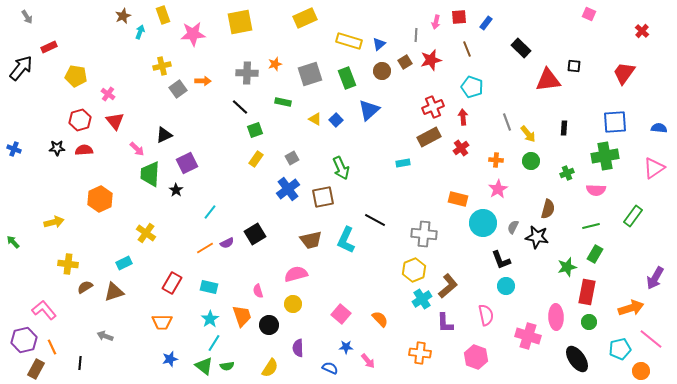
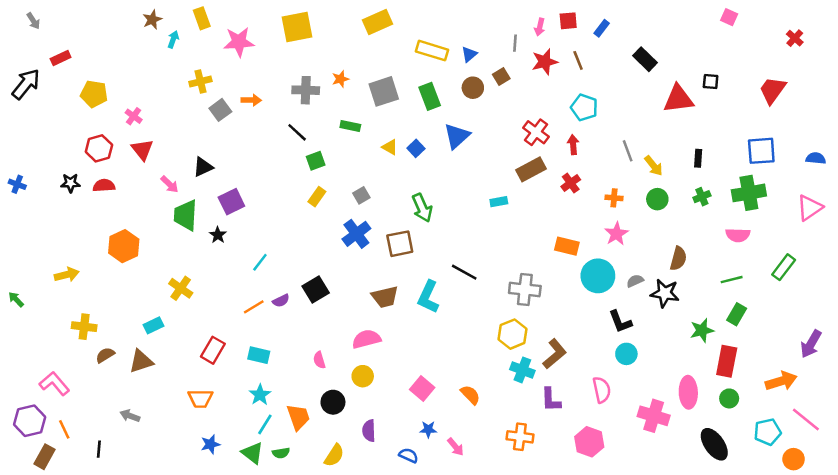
red star: (431, 60) -> (545, 62), moved
red cross: (433, 107) -> (536, 132), turned -30
green cross: (567, 173) -> (702, 197), moved
gray semicircle: (513, 227) -> (635, 281), turned 40
cyan cross: (422, 299) -> (522, 370), turned -36
orange trapezoid: (242, 316) -> (298, 417), moved

